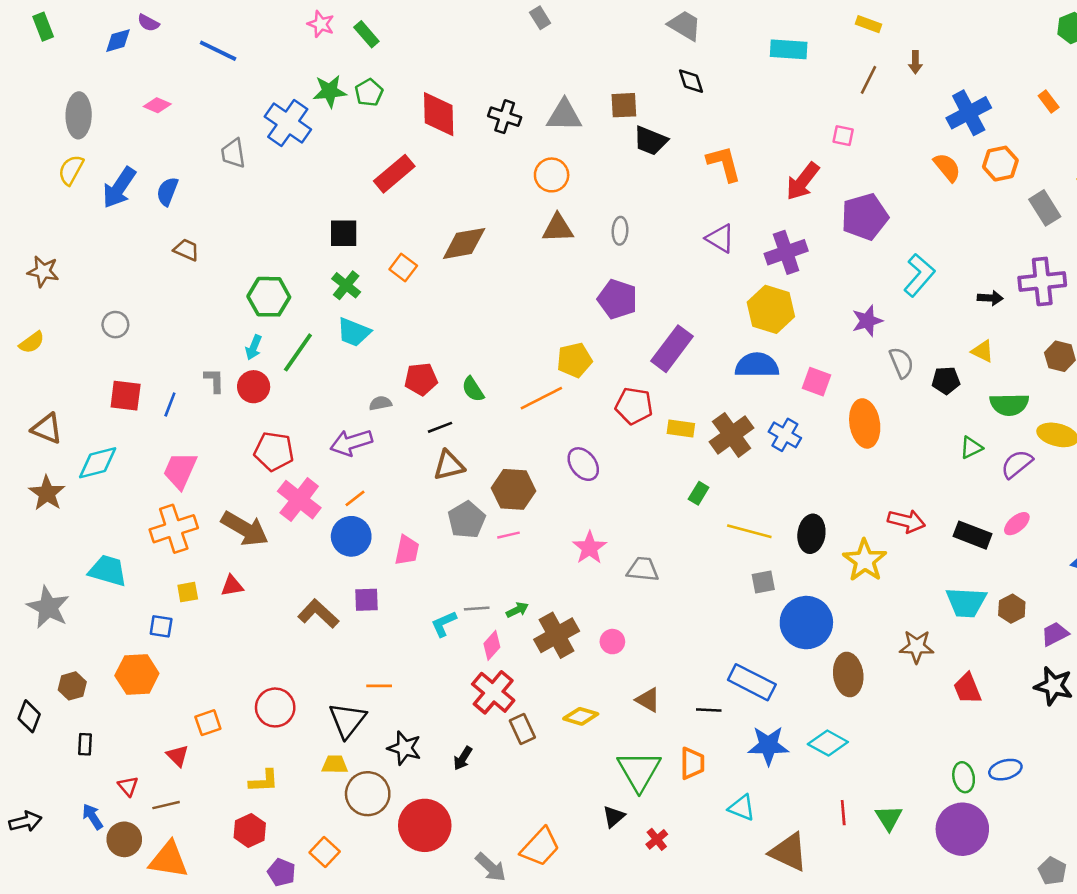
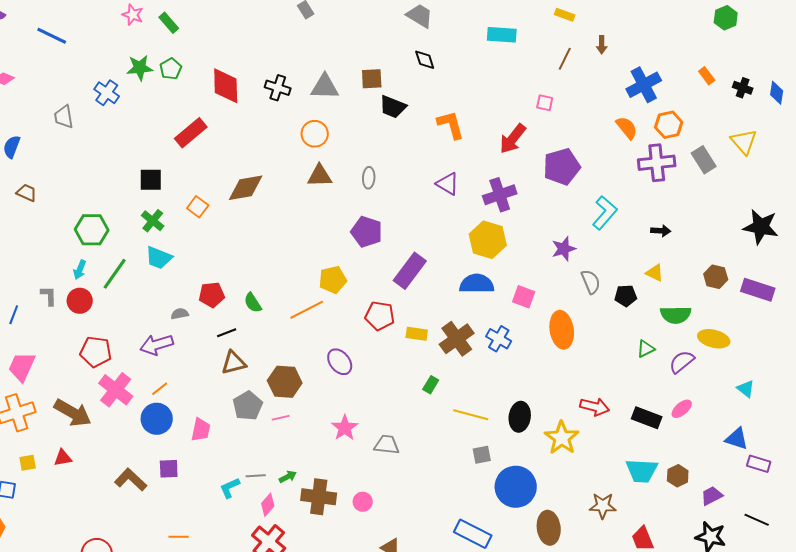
blue cross: (288, 123) -> (107, 93), size x0.7
purple cross: (1042, 281) -> (657, 163), moved
brown cross: (557, 635) -> (319, 497), turned 36

